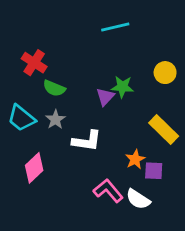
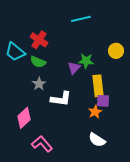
red cross: (34, 63) -> (39, 40), moved
cyan trapezoid: (21, 118) -> (15, 52), moved
yellow rectangle: (164, 129) -> (98, 86), moved, turned 40
purple square: (154, 171) -> (103, 101), moved
pink L-shape: (108, 191) -> (42, 144), moved

